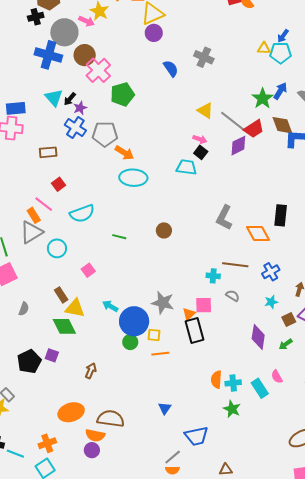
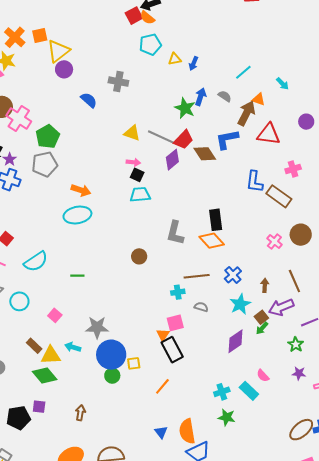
blue arrow: (283, 36) -> (194, 63), moved
cyan pentagon: (281, 53) -> (150, 45), moved
brown diamond: (282, 125) -> (205, 154), moved
gray pentagon: (105, 134) -> (45, 164), moved
orange arrow: (124, 153) -> (81, 190), moved
cyan trapezoid: (186, 167) -> (140, 195), moved
black rectangle: (281, 215) -> (216, 220), moved
brown circle: (164, 230) -> (139, 256), moved
cyan star: (271, 302) -> (240, 304), size x1.5
gray star: (163, 303) -> (97, 327), moved
cyan arrow: (110, 306) -> (73, 347), moved
purple diamond: (258, 337) -> (236, 341), turned 60
green arrow: (286, 344) -> (262, 328), moved
orange line: (160, 354) -> (162, 386), moved, turned -30
black pentagon: (29, 361) -> (18, 418), turned 30
orange semicircle: (216, 380) -> (187, 431), moved, size x1.4

